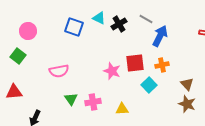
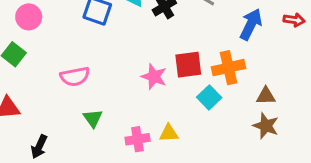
blue arrow: (160, 36) -> (251, 24), moved
orange cross: (162, 65) -> (229, 68), size x1.5
brown triangle: (187, 84) -> (266, 96), turned -48
pink cross: (93, 102) -> (138, 139), moved

